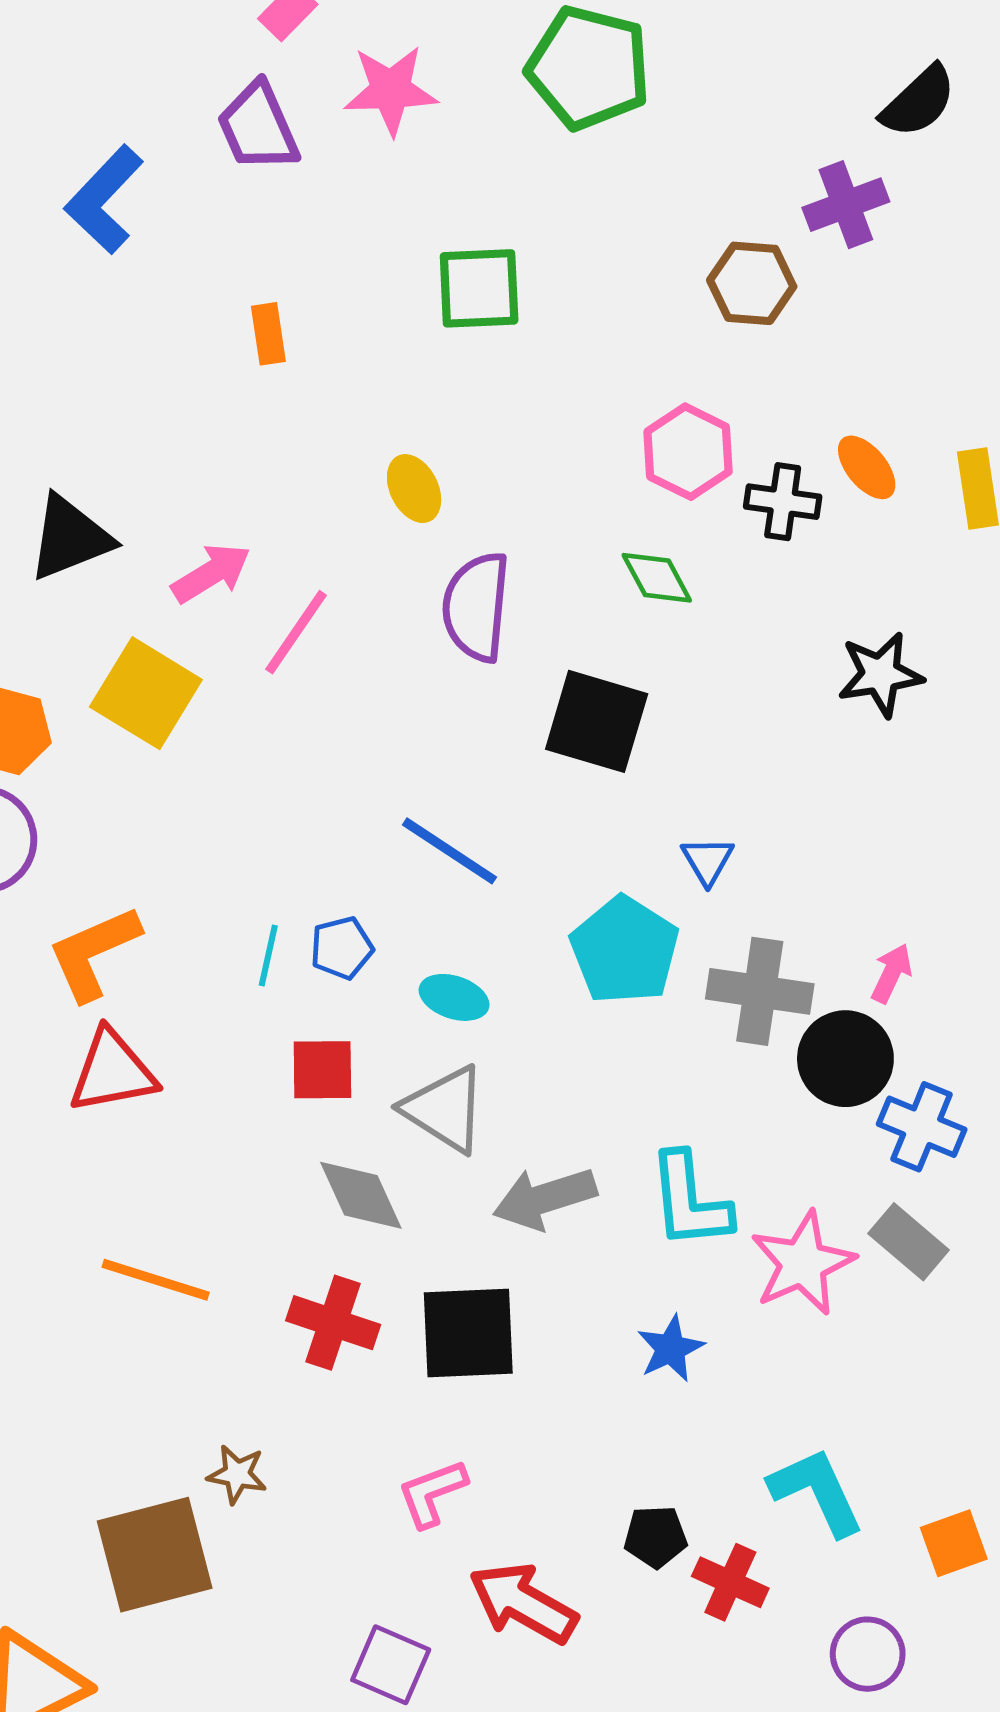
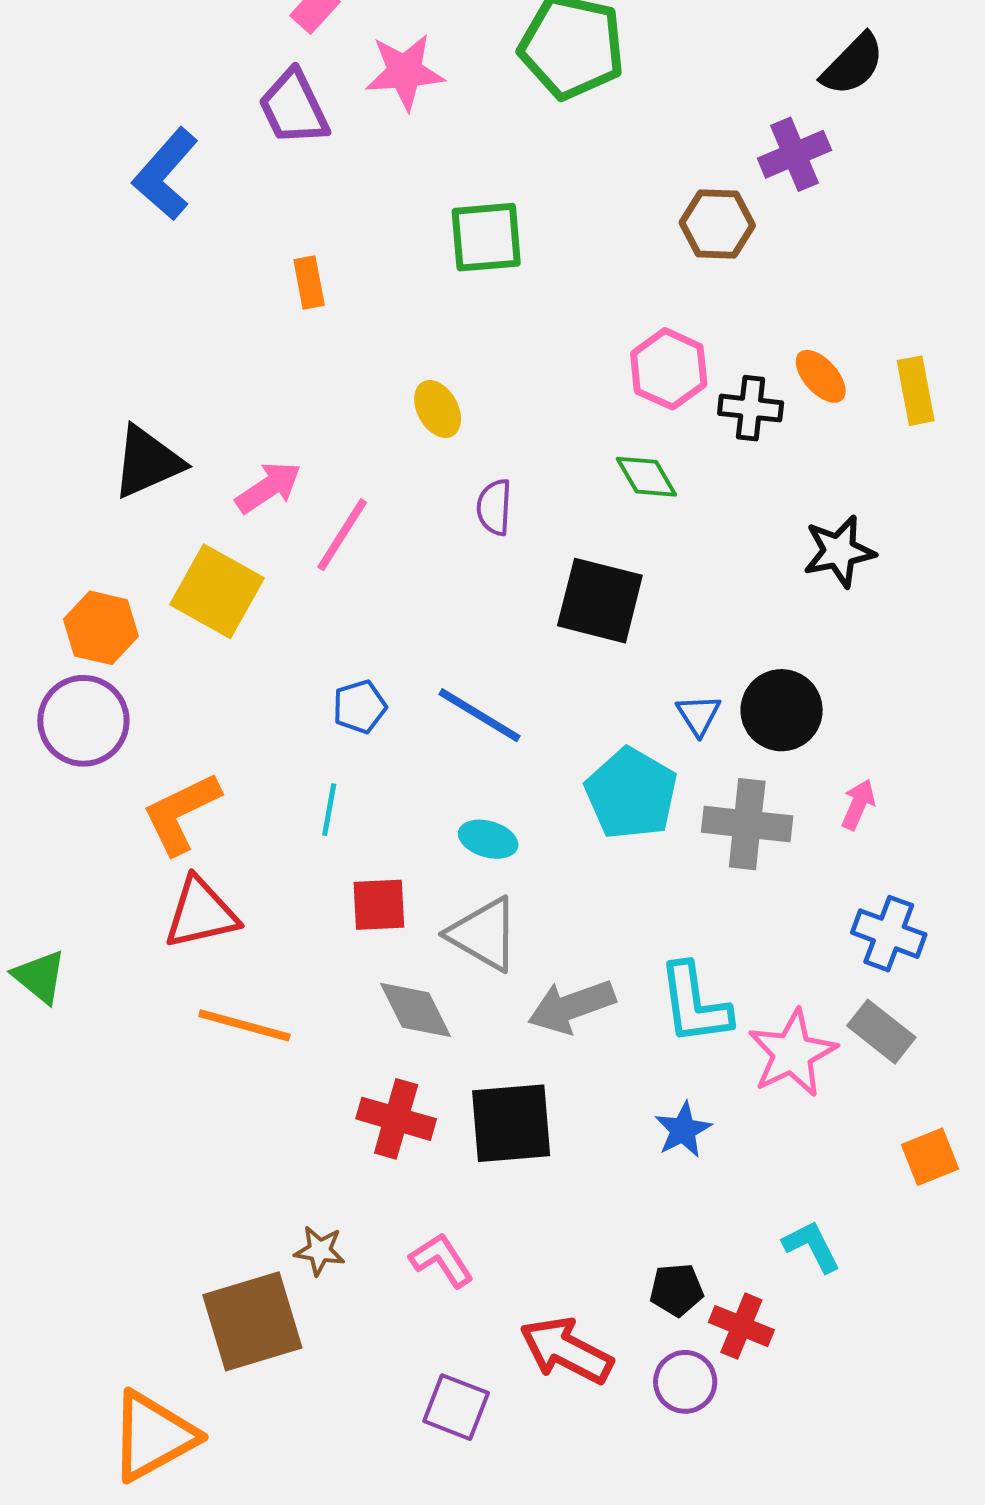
purple semicircle: (476, 607) -> (494, 507), size x0.6
blue pentagon: (342, 948) -> (360, 707), moved
black circle: (845, 1059) -> (782, 710), moved
orange line: (156, 1280) -> (244, 1025), moved
cyan L-shape: (817, 1492) -> (812, 1246), size x0.7
pink L-shape: (432, 1493) -> (442, 1260), moved, turned 80
orange square: (954, 1543) -> (930, 1157), moved
purple circle: (868, 1654) -> (685, 1382), moved

